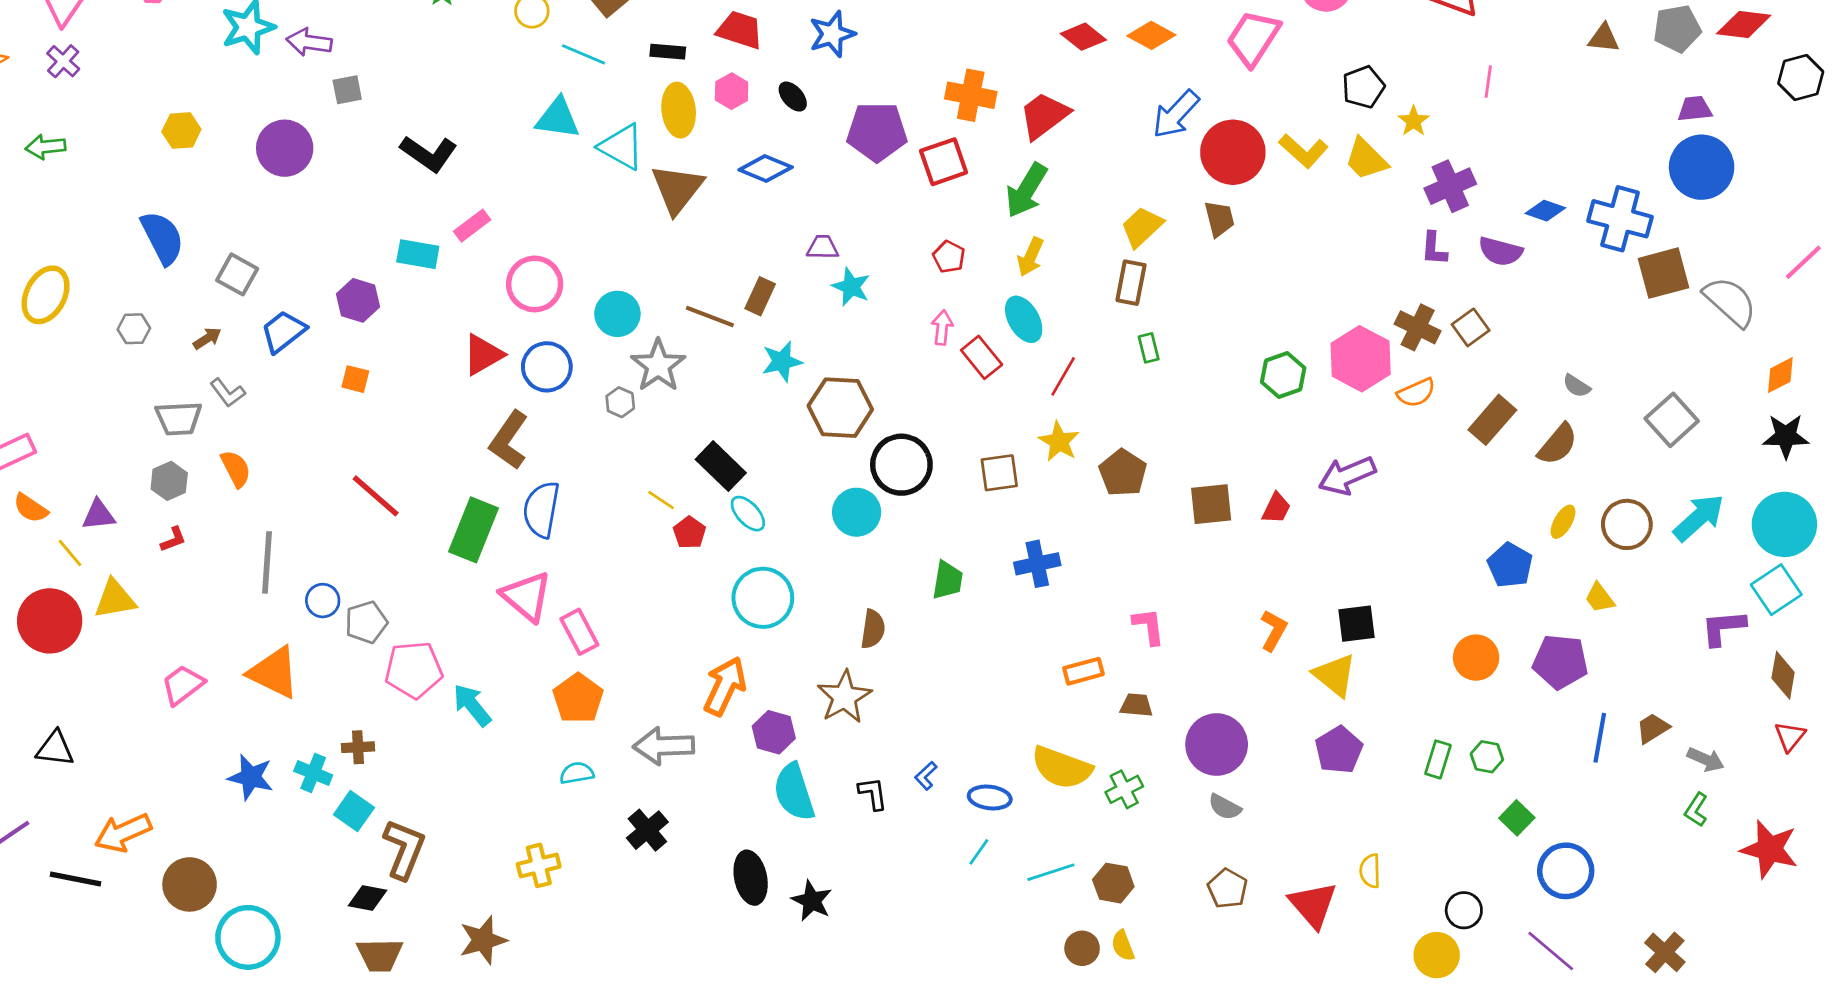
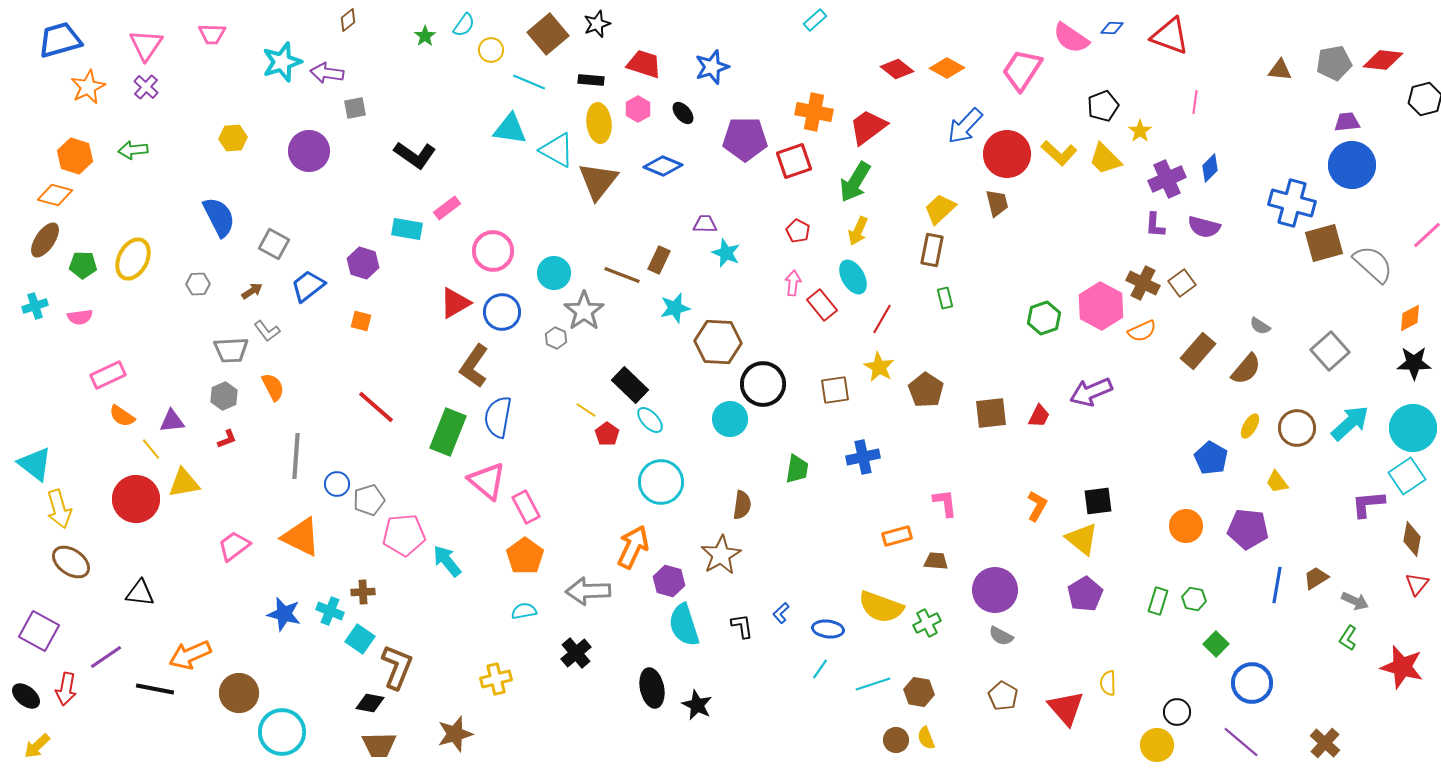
blue diamond: (1545, 211) -> (1210, 168), moved, turned -64

